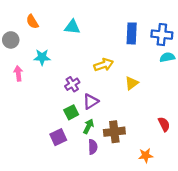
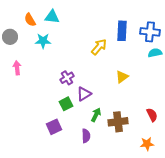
cyan triangle: (72, 27) -> (52, 17), moved
cyan star: (42, 57) -> (43, 41), moved
yellow arrow: (104, 65) -> (99, 47), moved, turned -30
green arrow: (88, 126) -> (96, 115), moved
brown cross: (114, 132) -> (118, 122), moved
orange star: (146, 155) -> (147, 144), moved

